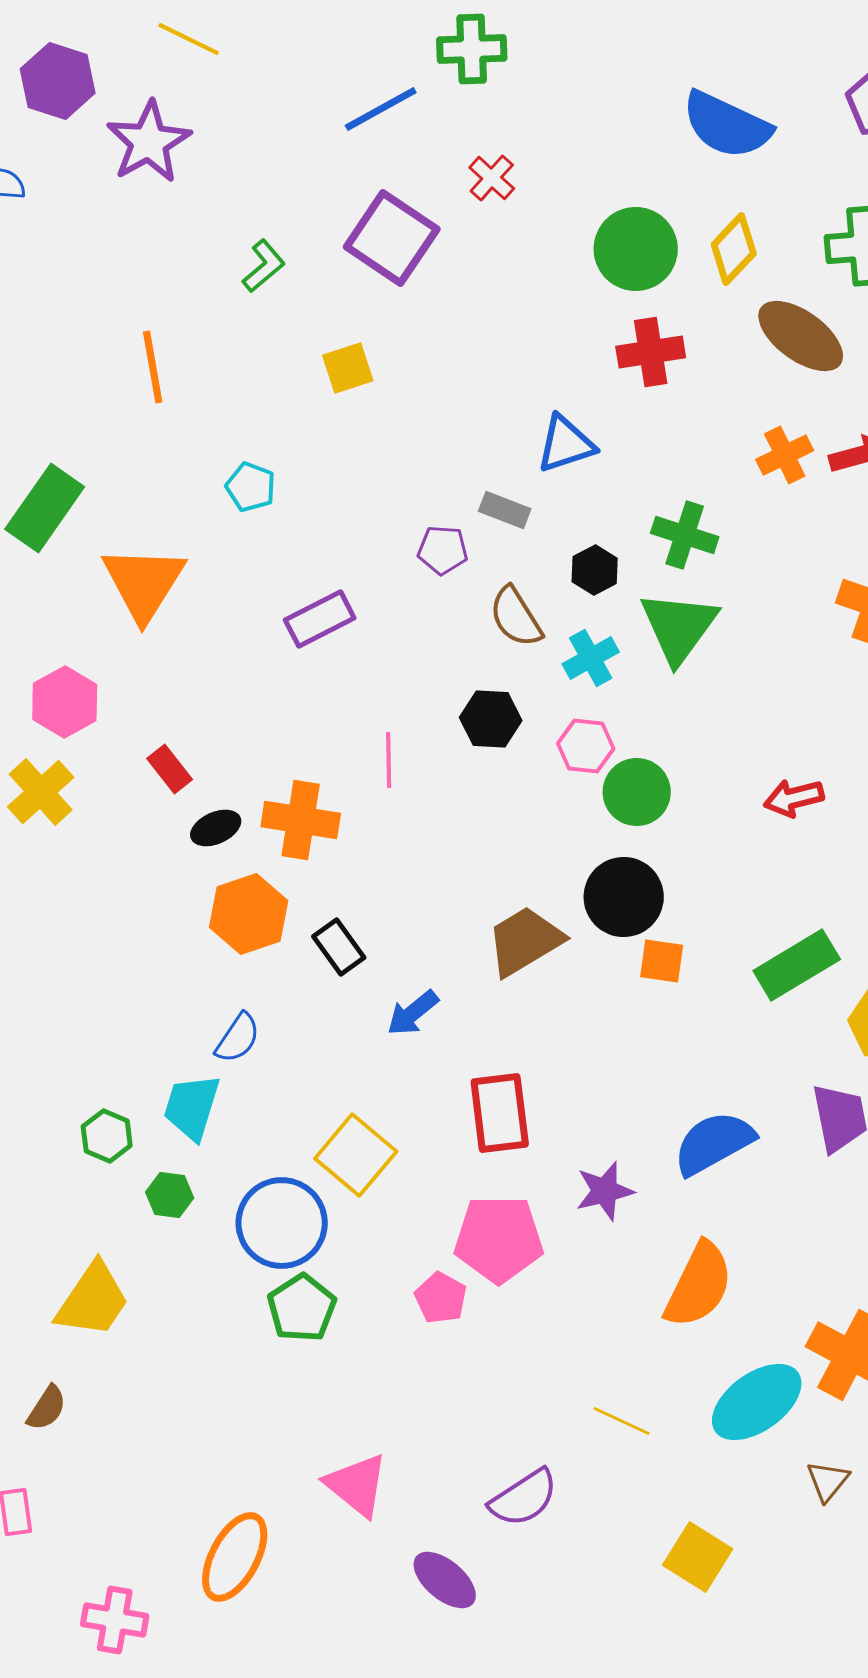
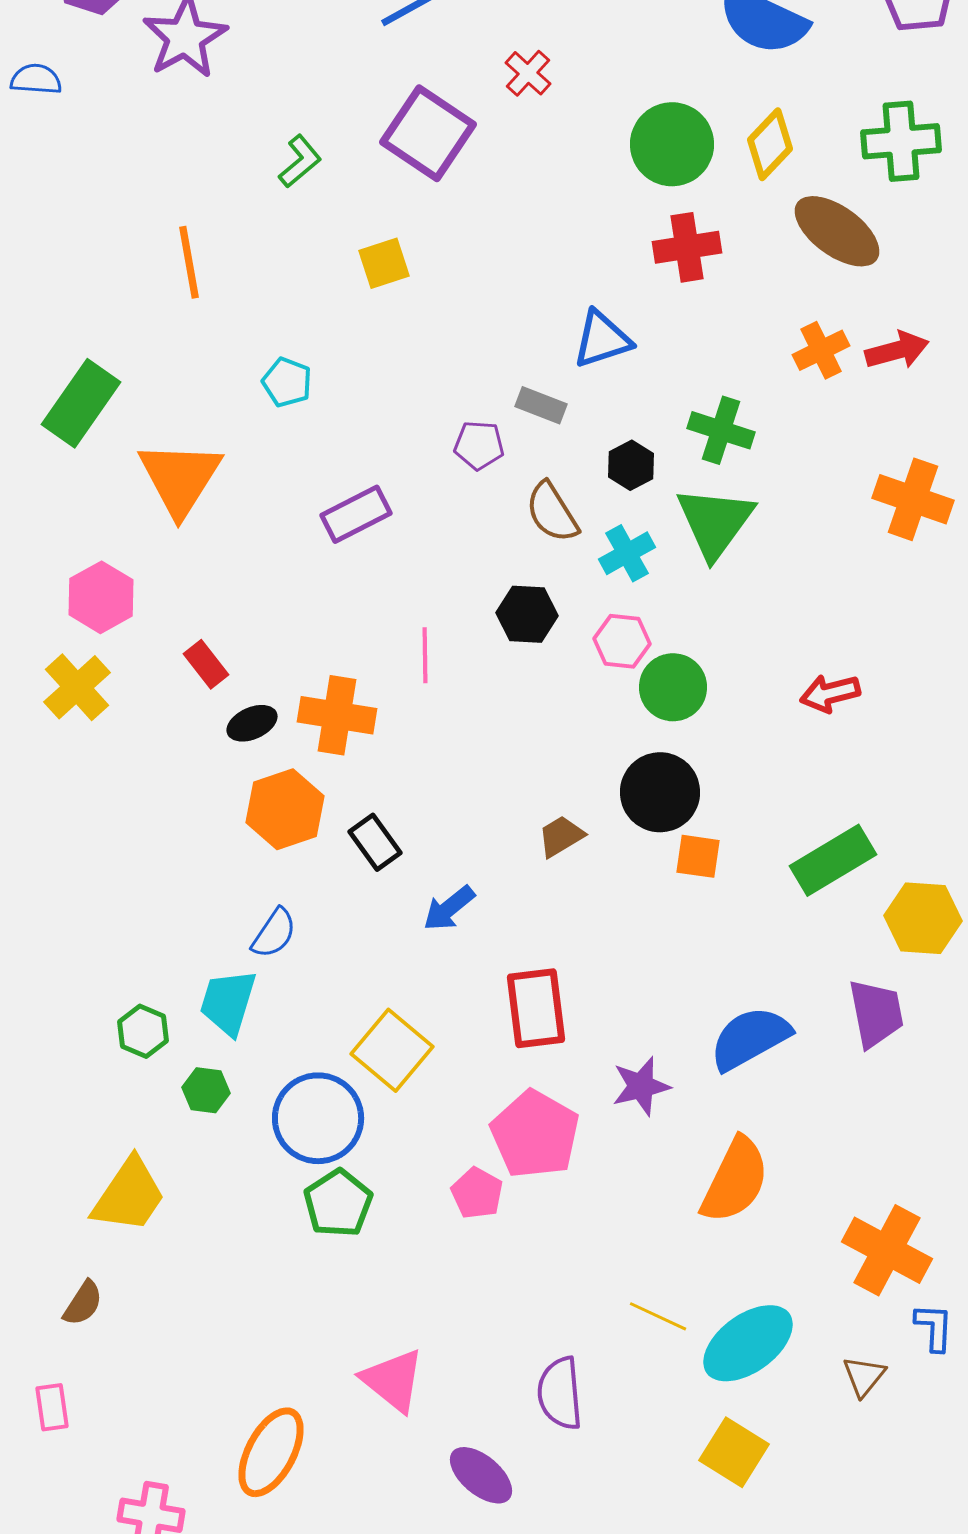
brown trapezoid: (525, 941) -> (561, 836), size x0.6
pink pentagon: (499, 1239) -> (535, 1134), turned 30
cyan ellipse: (757, 1402) -> (748, 1343), moved
purple semicircle: (524, 1498) -> (560, 1393), turned 118

